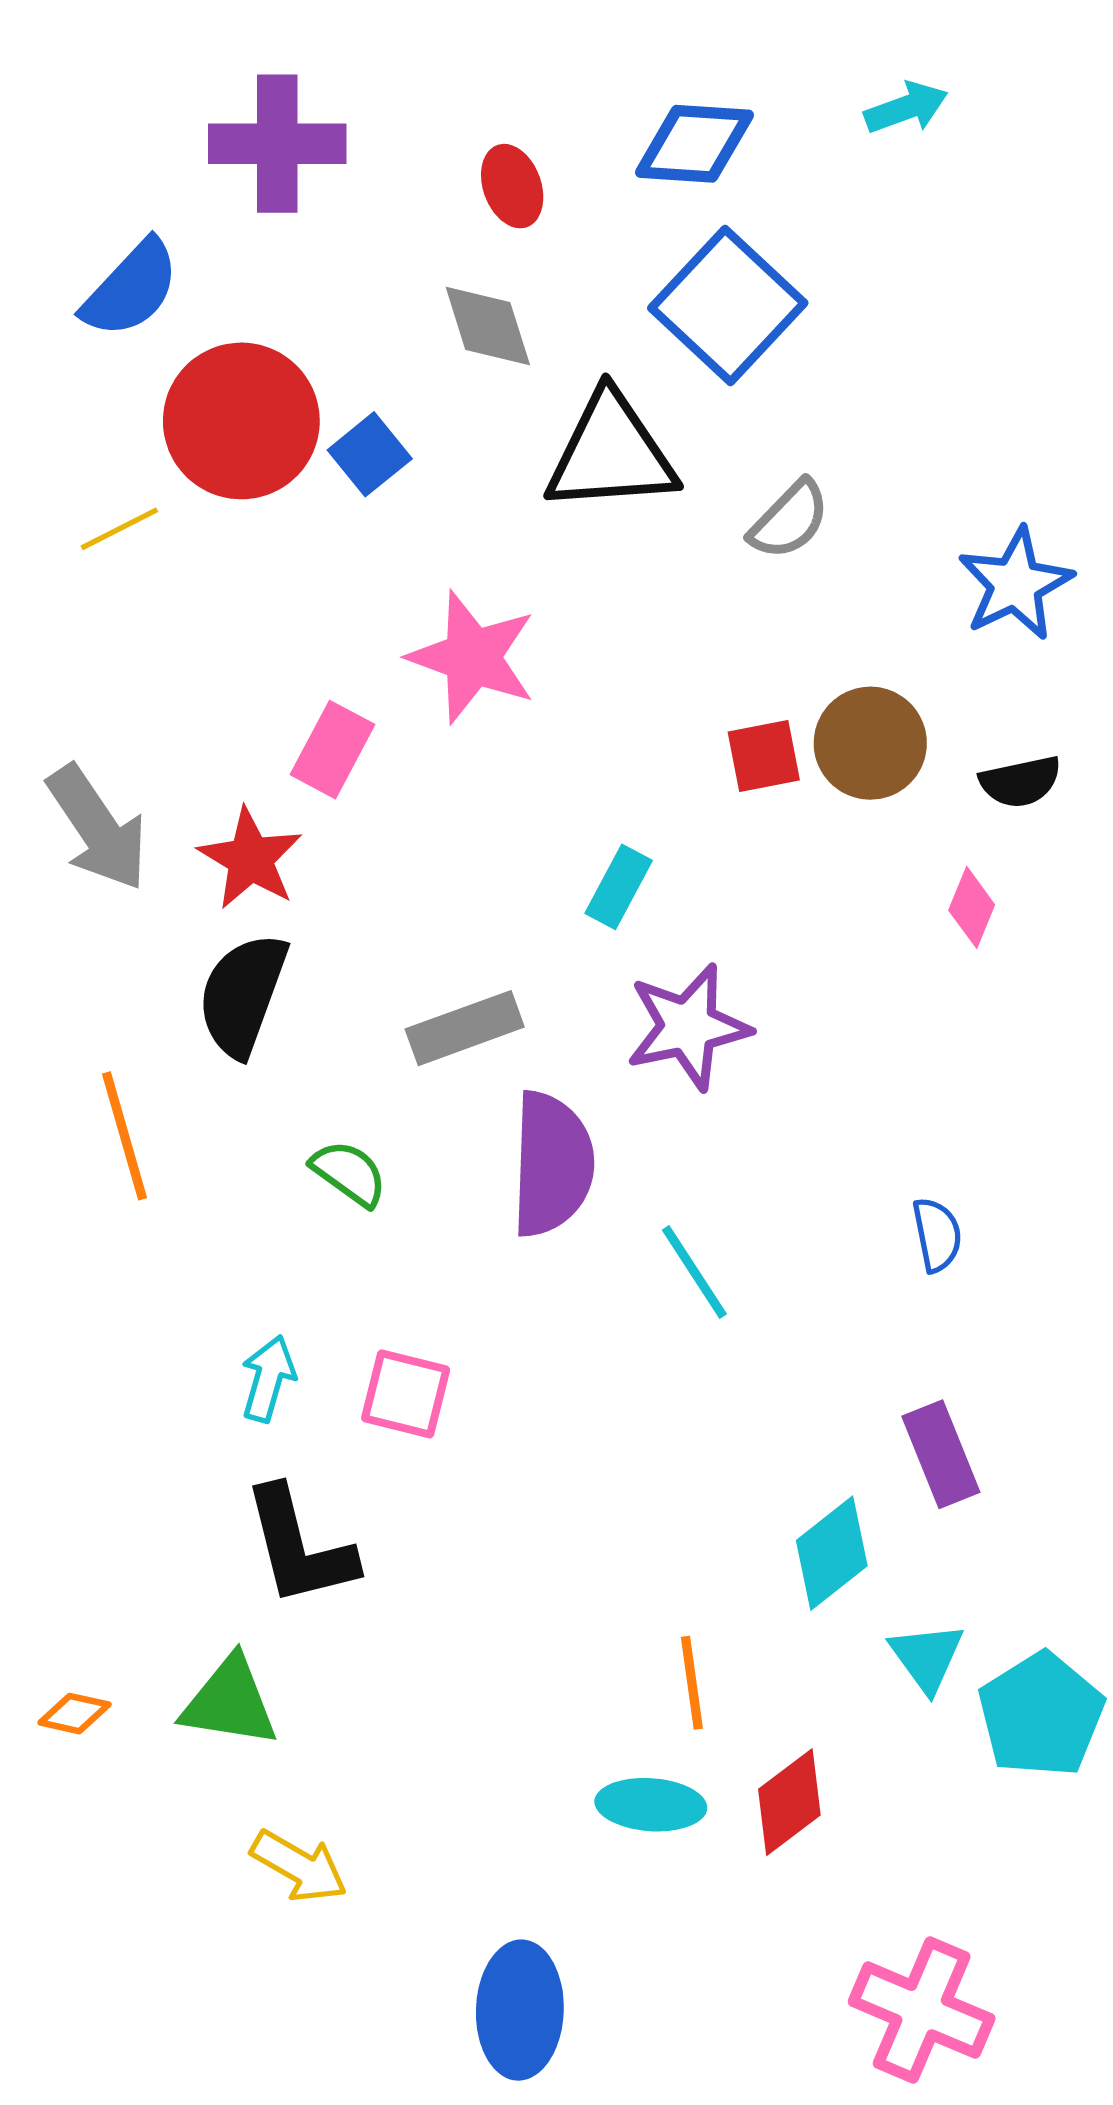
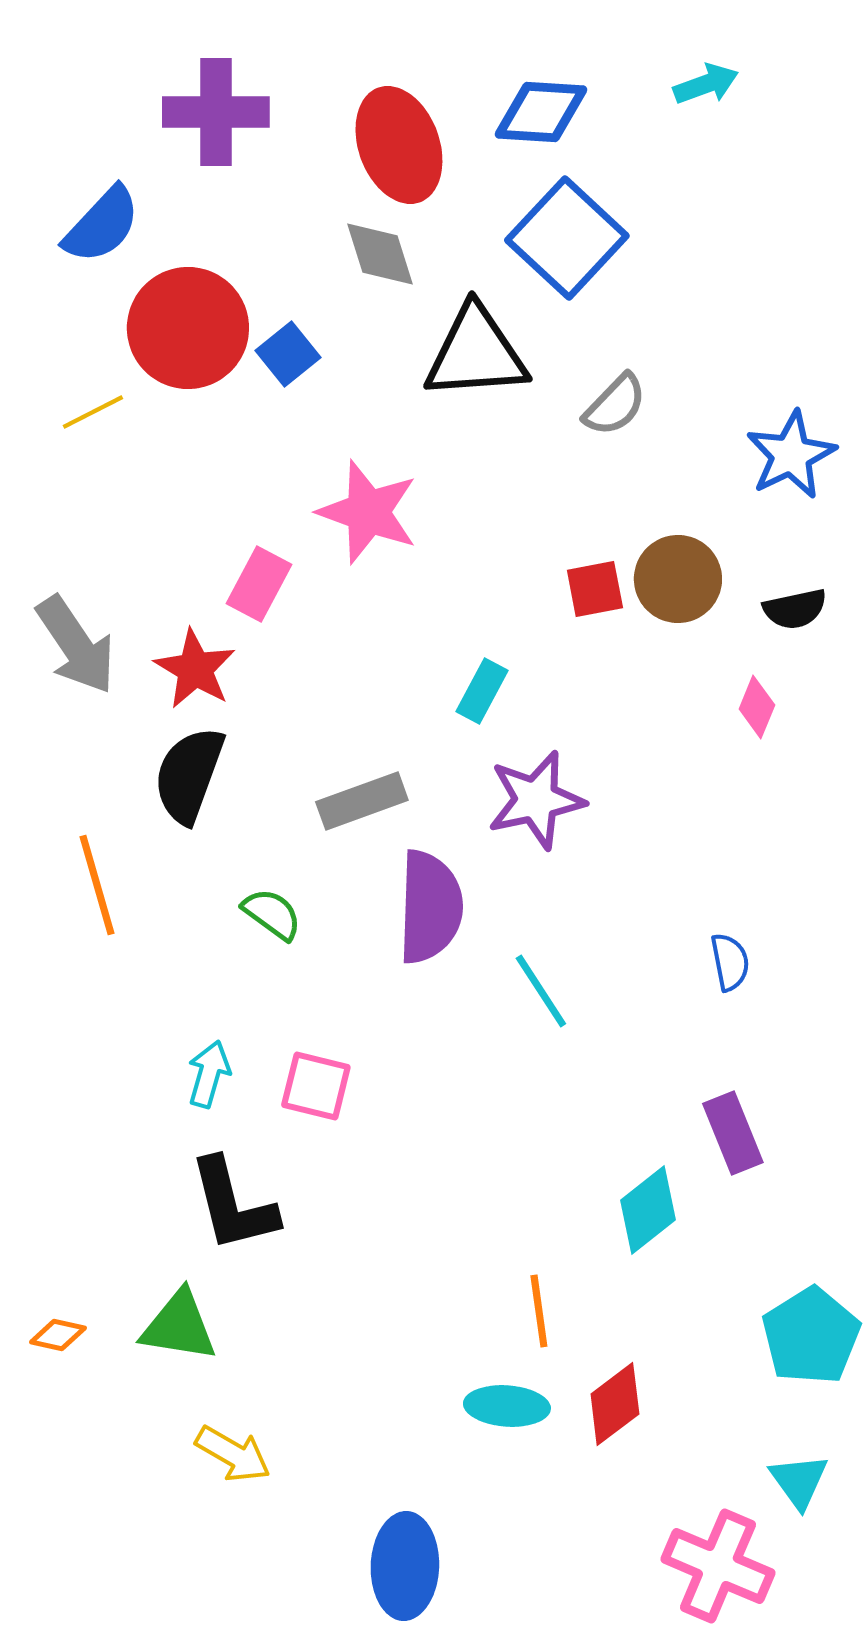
red ellipse: (512, 186) -> (399, 145), size x1.8
cyan triangle: (927, 1657) -> (799, 1481), moved

